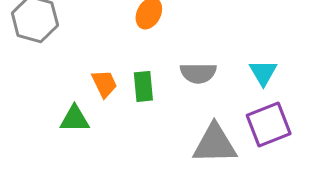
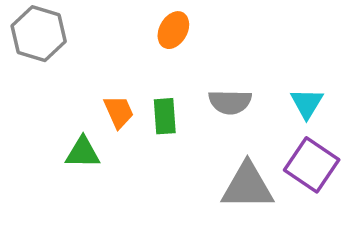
purple square: (269, 125) -> (312, 165), turned -36

